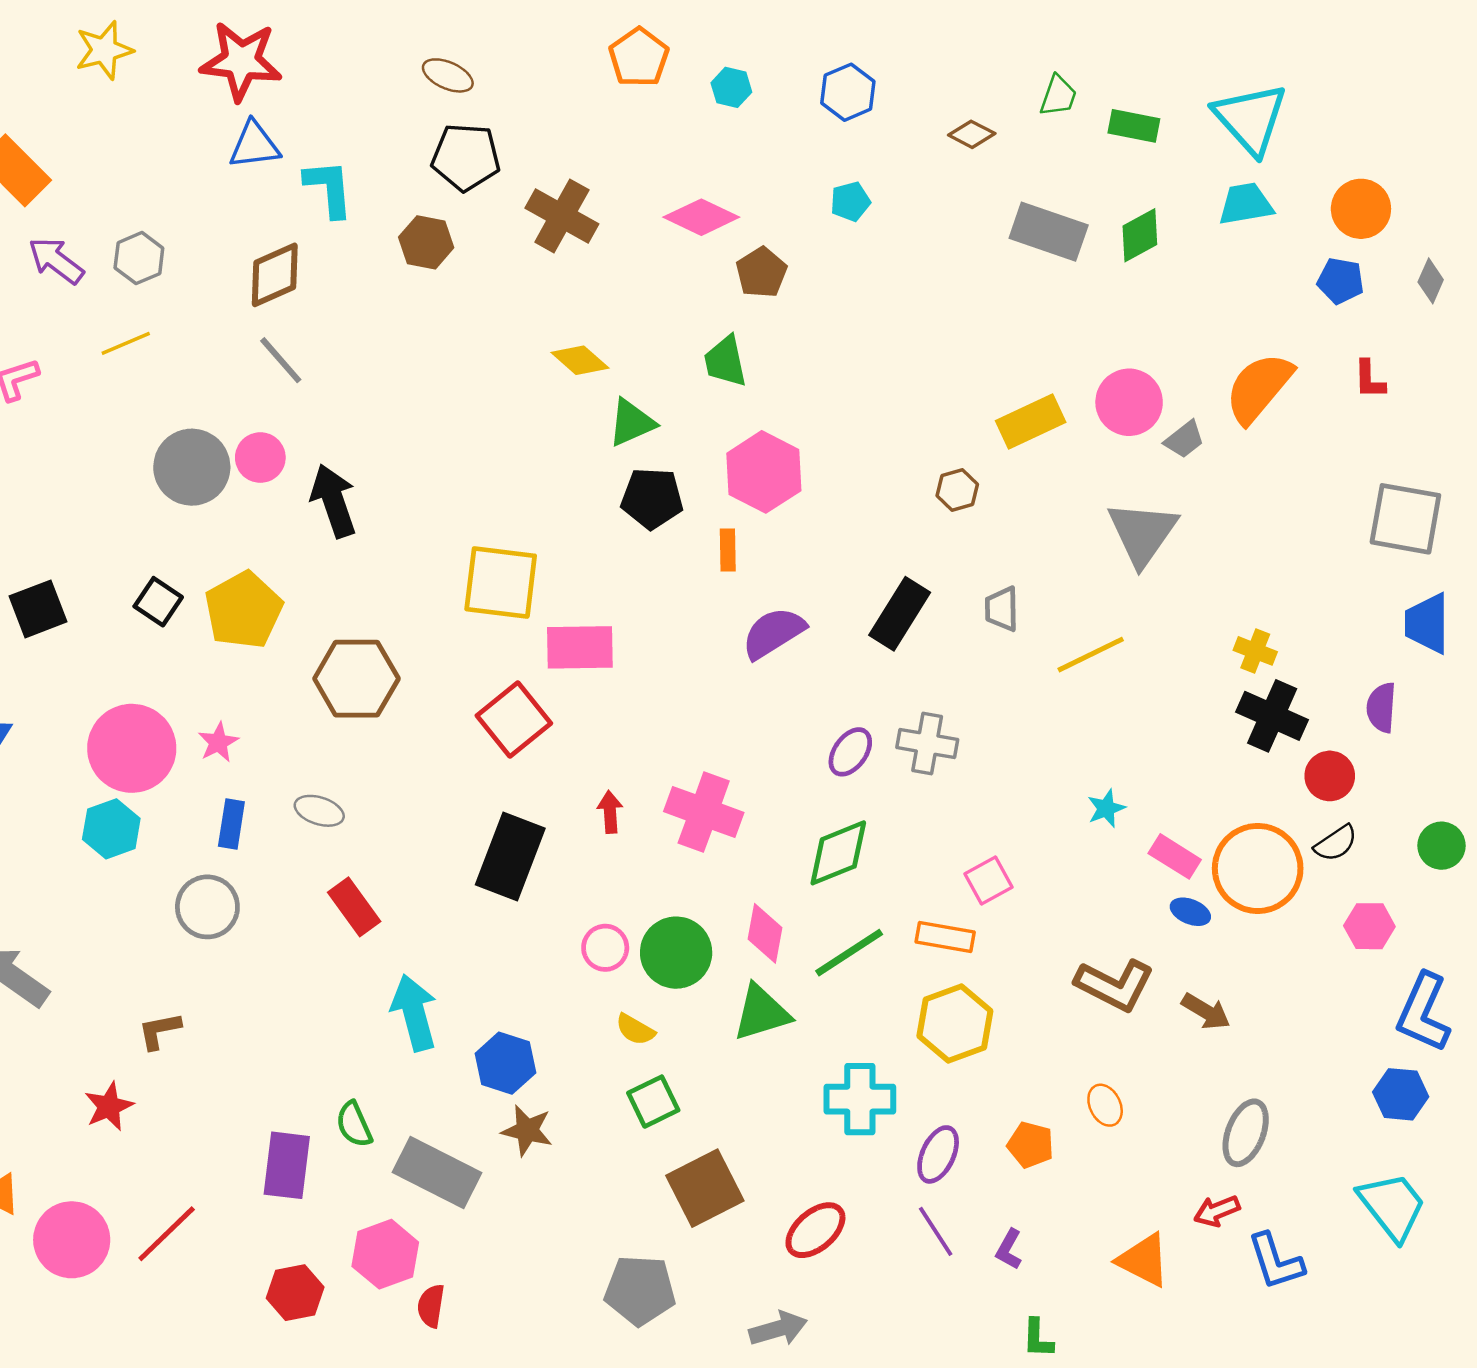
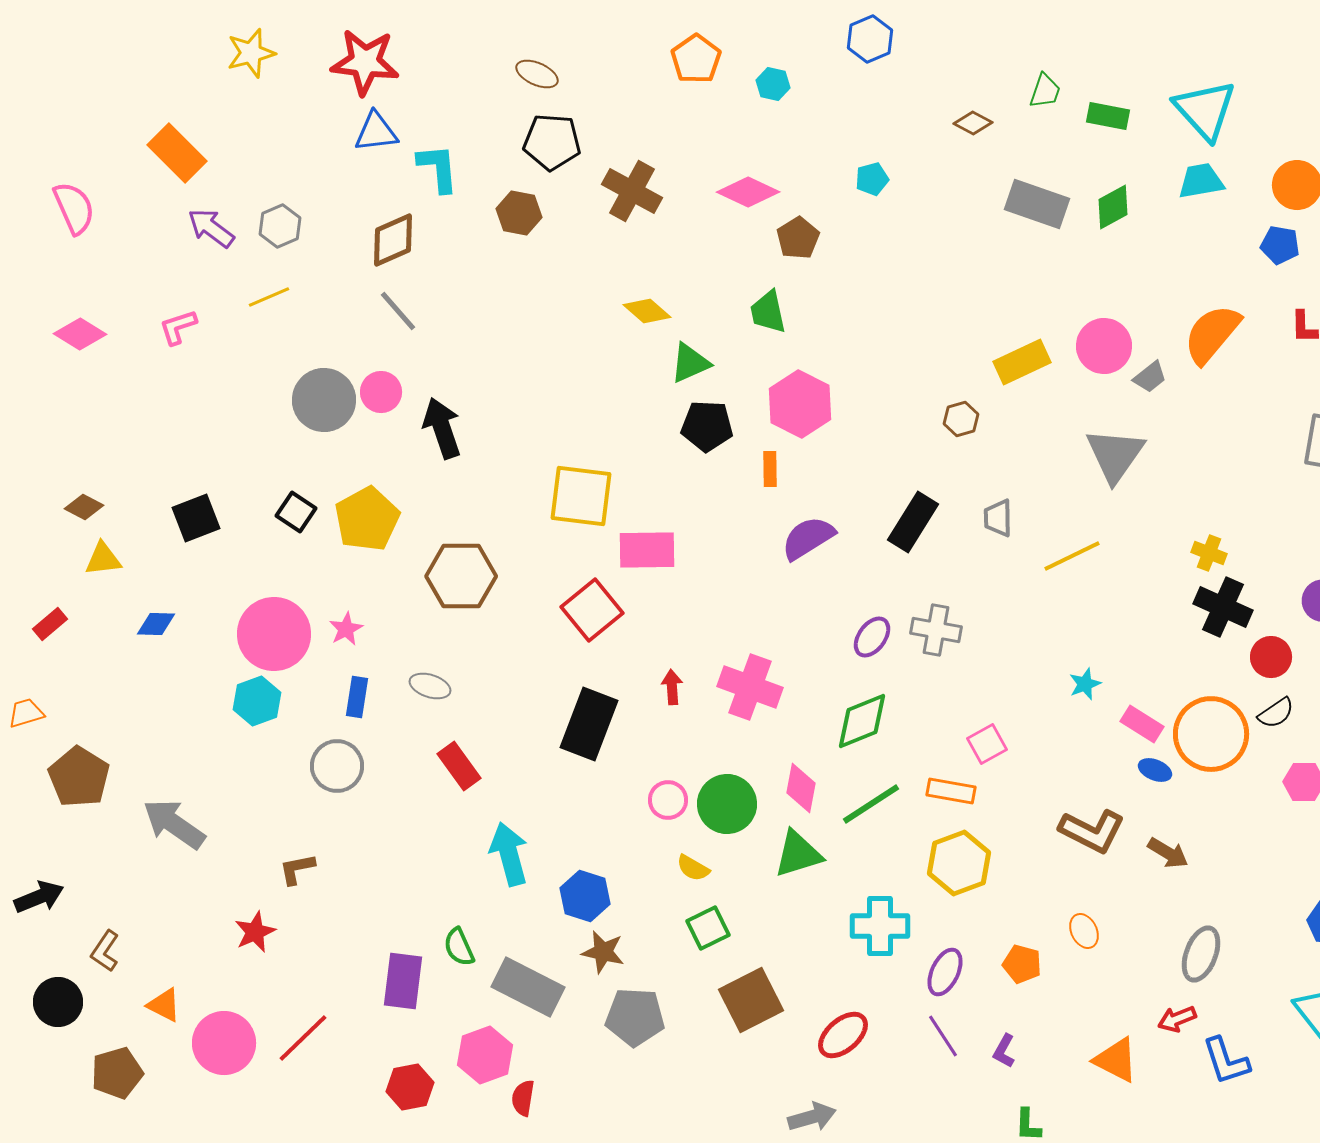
blue hexagon: (848, 92) -> (870, 39), moved
gray pentagon: (640, 1290) -> (635, 1017), moved

